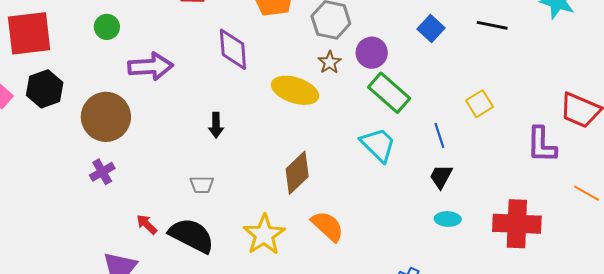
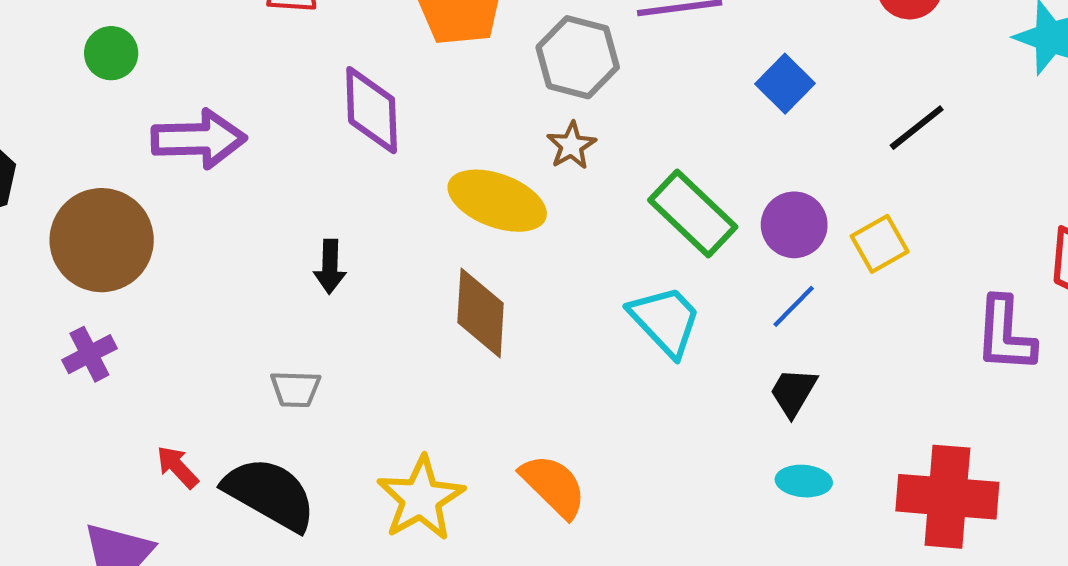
black line: (492, 25) -> (917, 128), moved, turned -52
purple circle: (372, 53) -> (794, 225), moved
blue line: (439, 135) -> (794, 306), turned 60
brown diamond: (297, 173) -> (481, 313), moved, turned -45

